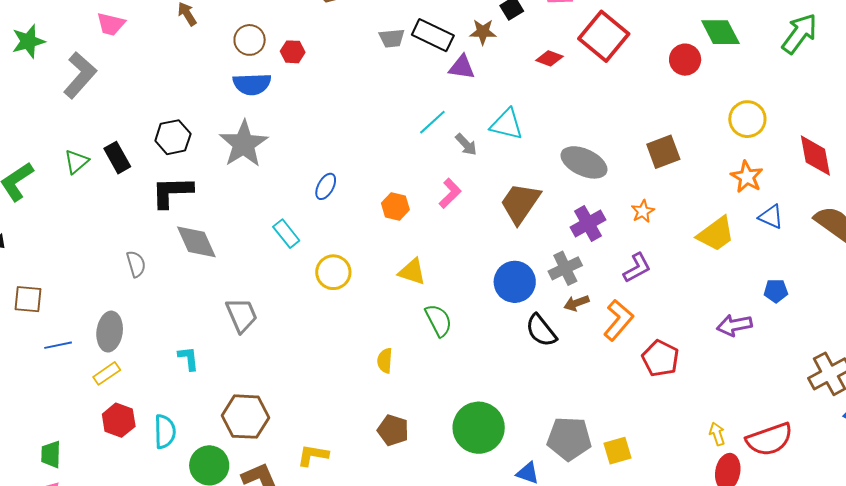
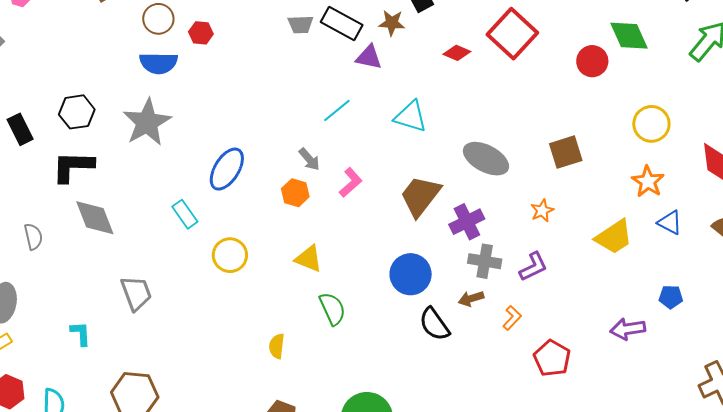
gray arrow: (466, 144) -> (309, 159), moved
blue ellipse: (326, 186) -> (227, 169), size x1.6
purple cross: (588, 224) -> (467, 222), moved
gray cross: (565, 268) -> (485, 261), moved, turned 32
orange L-shape: (618, 320) -> (512, 318), size x0.6

